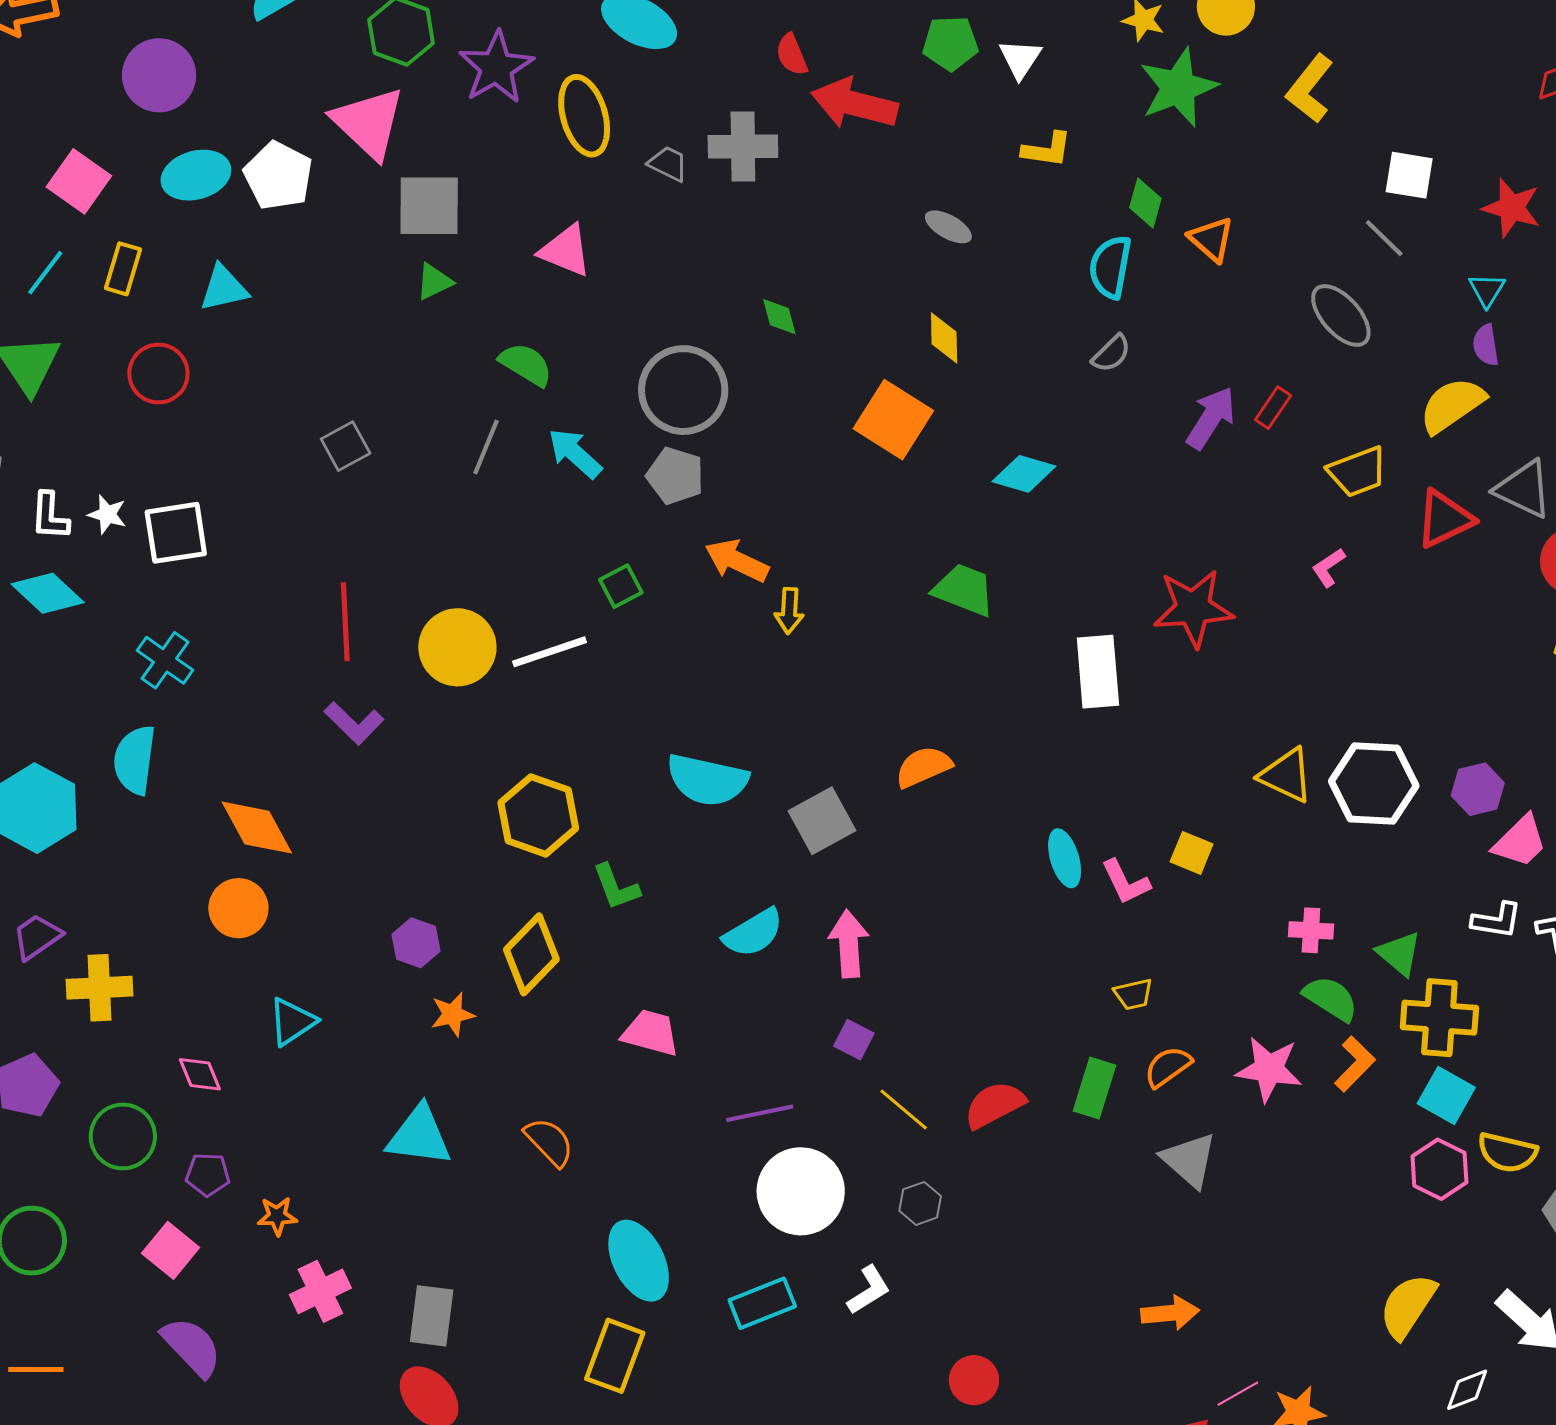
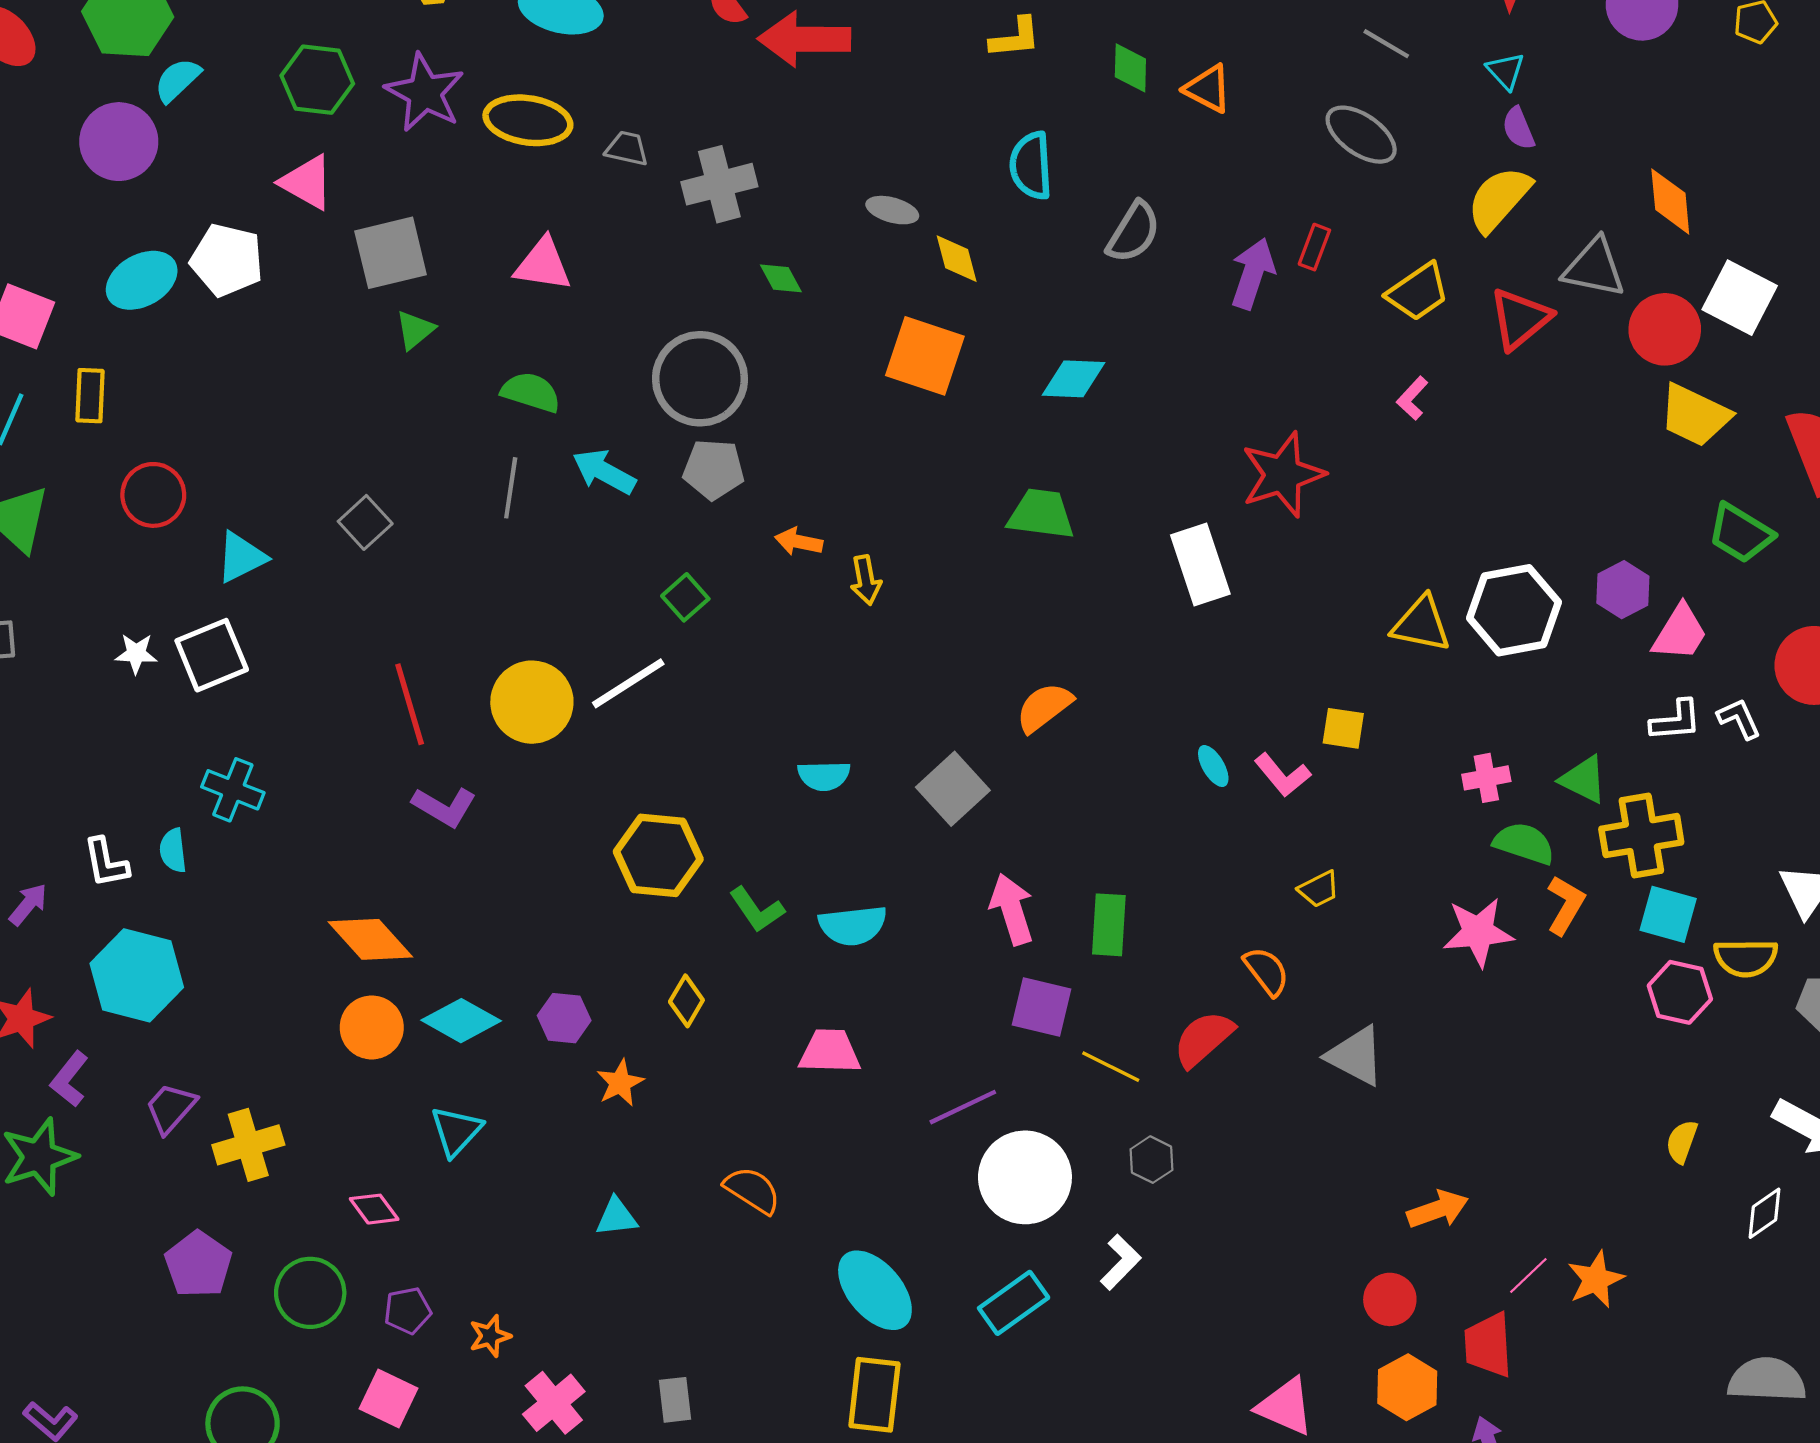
purple circle: (159, 75) -> (119, 142), moved
yellow ellipse: (584, 116) -> (528, 120), turned -52
pink triangle: (369, 123) -> (307, 182), size x0.7
gray cross: (743, 147) -> (719, 184), moved
gray ellipse: (948, 227) -> (892, 210), moved
cyan semicircle: (1110, 267) -> (1031, 166), moved
cyan triangle: (224, 288) -> (241, 557), moved
gray semicircle: (1111, 353) -> (1133, 232), size x1.4
white L-shape: (50, 516) -> (106, 863), moved
orange arrow: (737, 561) -> (799, 542), size x0.7
cyan diamond: (48, 593) -> (461, 1021), moved
cyan semicircle: (135, 760) -> (173, 850), moved, size x0.6
cyan semicircle: (707, 780) -> (824, 776), size x0.6
cyan ellipse: (1065, 858) -> (1213, 766), size x0.7
cyan semicircle: (753, 933) -> (853, 925), moved, turned 38
yellow diamond: (531, 954) -> (686, 1001), size x0.6
purple square: (854, 1040) -> (1042, 1007), size x1.5
orange semicircle: (1168, 1067) -> (1267, 971), moved, turned 102
green rectangle: (1094, 1088) -> (1109, 925), moved
cyan triangle: (419, 1136) -> (616, 1217), size x0.6
gray triangle: (1189, 1160) -> (1356, 1056), moved
yellow semicircle: (1408, 1306) -> (1682, 1142), size x0.6
gray rectangle: (432, 1316) -> (675, 1400), size x0.7
red circle: (974, 1380) -> (1390, 1299), moved

